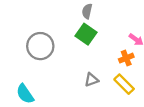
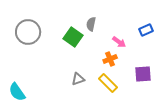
gray semicircle: (87, 11) -> (91, 24), moved
gray circle: (40, 46) -> (28, 32), moved

